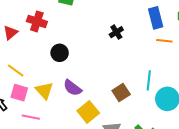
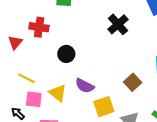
black cross: (116, 32) -> (118, 24), size x1.5
yellow square: (88, 112) -> (104, 107), turned 30

